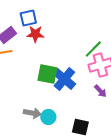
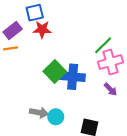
green square: (47, 74) -> (55, 72), turned 35
blue cross: (64, 79) -> (73, 77), turned -35

